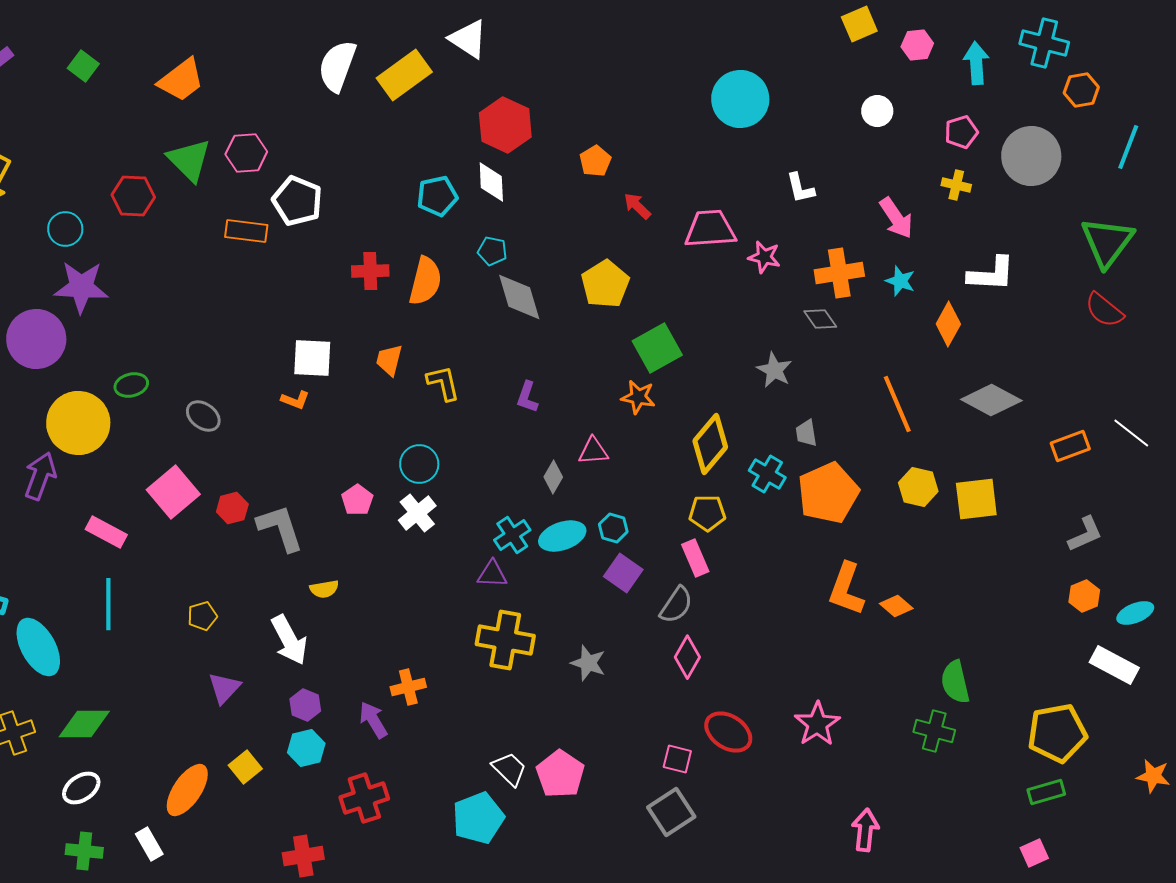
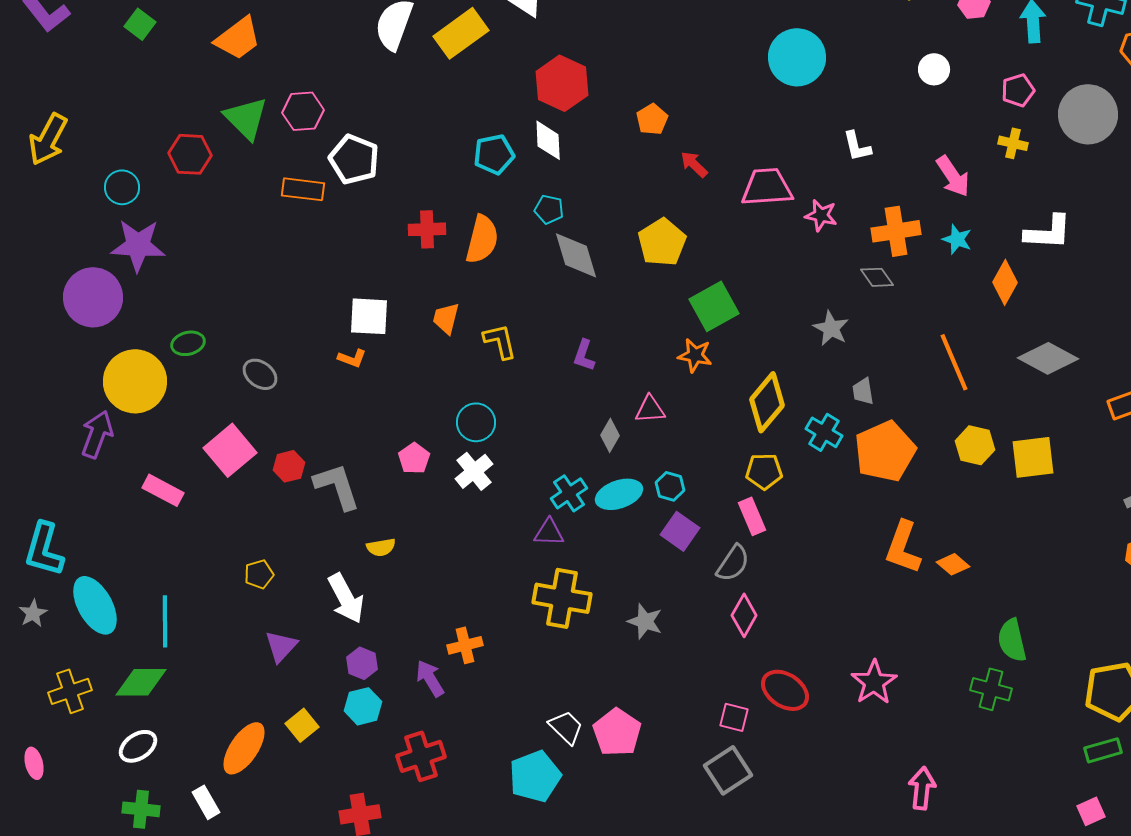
cyan line: (108, 604) -> (165, 621), moved

